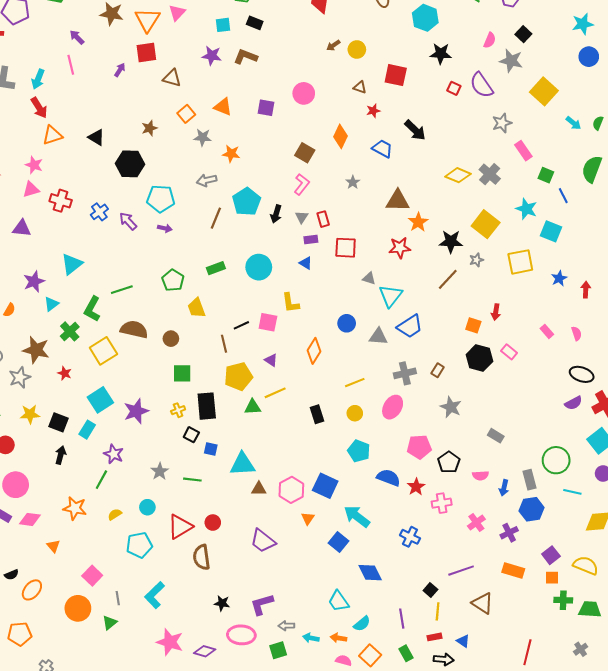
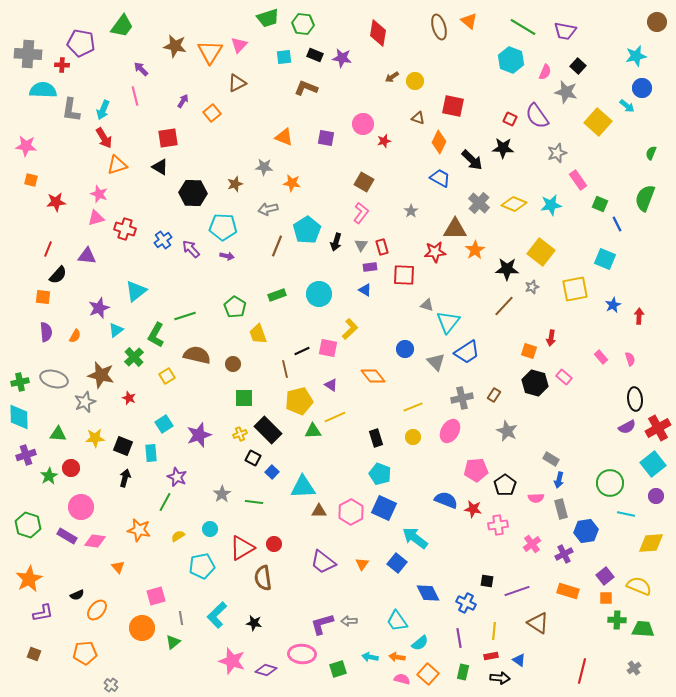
cyan hexagon: (425, 18) -> (511, 60), moved
red square: (146, 53) -> (168, 138), moved
black star: (441, 54) -> (503, 148), moved
purple star: (212, 56) -> (342, 58), moved
brown triangle: (172, 78) -> (237, 83), moved, turned -42
red star: (373, 111) -> (384, 141), moved
orange square: (186, 114) -> (212, 113), moved
cyan arrow: (573, 123) -> (627, 106), moved
brown star: (149, 128) -> (235, 184), moved
orange diamond: (340, 136) -> (439, 142), moved
gray cross: (490, 174) -> (479, 203), moved
cyan star: (526, 209) -> (551, 205), moved, turned -30
red star: (400, 248) -> (435, 252), moved
yellow L-shape: (290, 303) -> (350, 329), turned -125
gray triangle: (378, 337) -> (436, 362), turned 42
yellow square: (103, 351) -> (167, 376), size x0.6
orange diamond: (314, 351) -> (373, 376), turned -70
black ellipse: (582, 374) -> (635, 399), turned 65
cyan square: (100, 400) -> (164, 424), size x0.7
black rectangle: (207, 406) -> (268, 430), turned -40
cyan rectangle: (87, 430) -> (151, 453), turned -36
blue square: (211, 449) -> (272, 472), turned 32
cyan pentagon: (359, 451) -> (380, 474), moved
gray rectangle: (530, 480) -> (561, 509), moved
red star: (416, 487) -> (473, 509), turned -30
blue arrow: (504, 488) -> (559, 480), moved
orange triangle: (308, 518) -> (362, 564), moved
blue cross: (410, 537) -> (466, 603), moved
pink square: (92, 576) -> (156, 596), turned 30
black square: (430, 590) -> (487, 581), moved, turned -32
black star: (222, 603) -> (254, 623), moved
gray arrow: (286, 626) -> (349, 621), moved
green rectangle: (406, 653) -> (463, 672), turned 42

